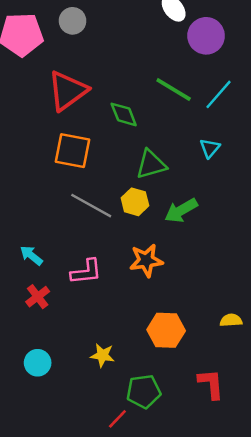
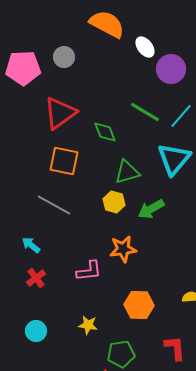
cyan triangle: (210, 148) -> (174, 159), size x2.0
gray line: (91, 206) -> (54, 205), moved
pink L-shape: (86, 272) -> (89, 271), moved

